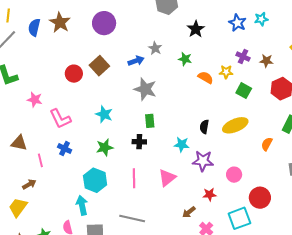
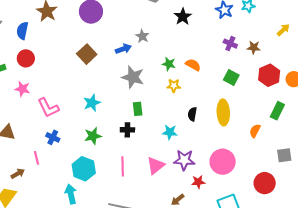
blue semicircle: (34, 27) -> (22, 31), moved
green star: (185, 59) -> (169, 64), moved
yellow star: (226, 72) -> (174, 86), moved
red circle: (74, 74) -> (26, 58), moved
cyan star: (104, 114) -> (92, 103), turned 30
yellow ellipse: (235, 125) -> (223, 112), turned -70
pink line: (40, 160) -> (37, 158), moved
purple star: (203, 161) -> (184, 160), moved
pink circle: (234, 175) -> (223, 162), size x1.6
red circle: (260, 198) -> (265, 183), moved

